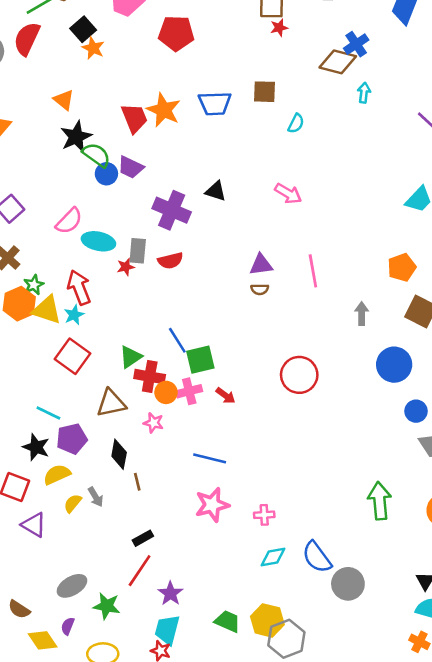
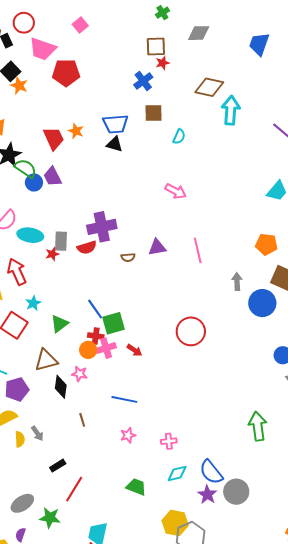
red pentagon: (176, 33) -> (66, 73), moved
blue cross: (356, 44) -> (143, 81), moved
cyan arrow: (364, 93) -> (231, 110), size x1.8
orange star: (164, 110) -> (76, 131), size x0.6
purple trapezoid: (131, 167) -> (52, 177), turned 40
black triangle: (216, 191) -> (115, 144), moved
purple cross: (172, 210) -> (102, 227), moved, turned -32
orange pentagon: (402, 267) -> (266, 244), turned 30
brown semicircle: (260, 289) -> (128, 257), moved
cyan star: (74, 315) -> (33, 303), moved
blue circle: (394, 365) -> (262, 303), moved
red cross: (150, 377) -> (96, 336), moved, size x0.7
black diamond: (119, 454) -> (61, 387), moved
brown line: (137, 482) -> (82, 420), moved
yellow semicircle: (73, 503) -> (20, 439), turned 140
pink star: (212, 505) -> (128, 435), size x0.6
black rectangle: (143, 538) -> (58, 466), moved
purple star: (170, 593) -> (207, 495), moved
green trapezoid: (227, 621) -> (136, 487), moved

